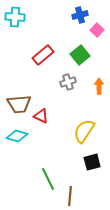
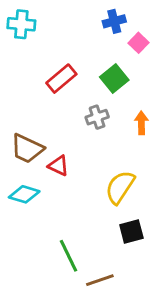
brown trapezoid: (19, 104) -> (27, 149), turned 30
brown line: (70, 196) -> (100, 280), turned 66

